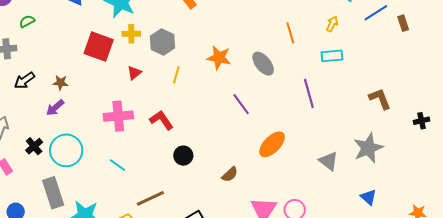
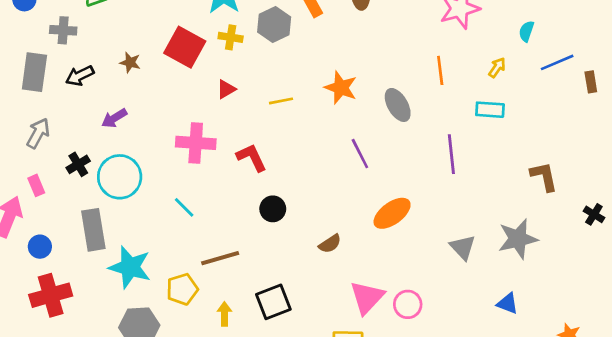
gray hexagon: (163, 42) -> (274, 25), moved
yellow line: (176, 75) -> (281, 101), turned 54
brown star: (60, 83) -> (130, 62), moved
black cross: (422, 121) -> (594, 214), turned 35
blue triangle: (368, 197) -> (508, 303), turned -30

